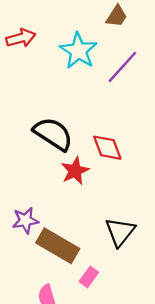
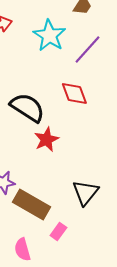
red diamond: (107, 148) -> (74, 94), moved

